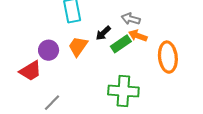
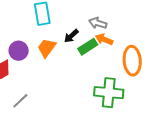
green cross: (123, 91) -> (109, 93), moved

